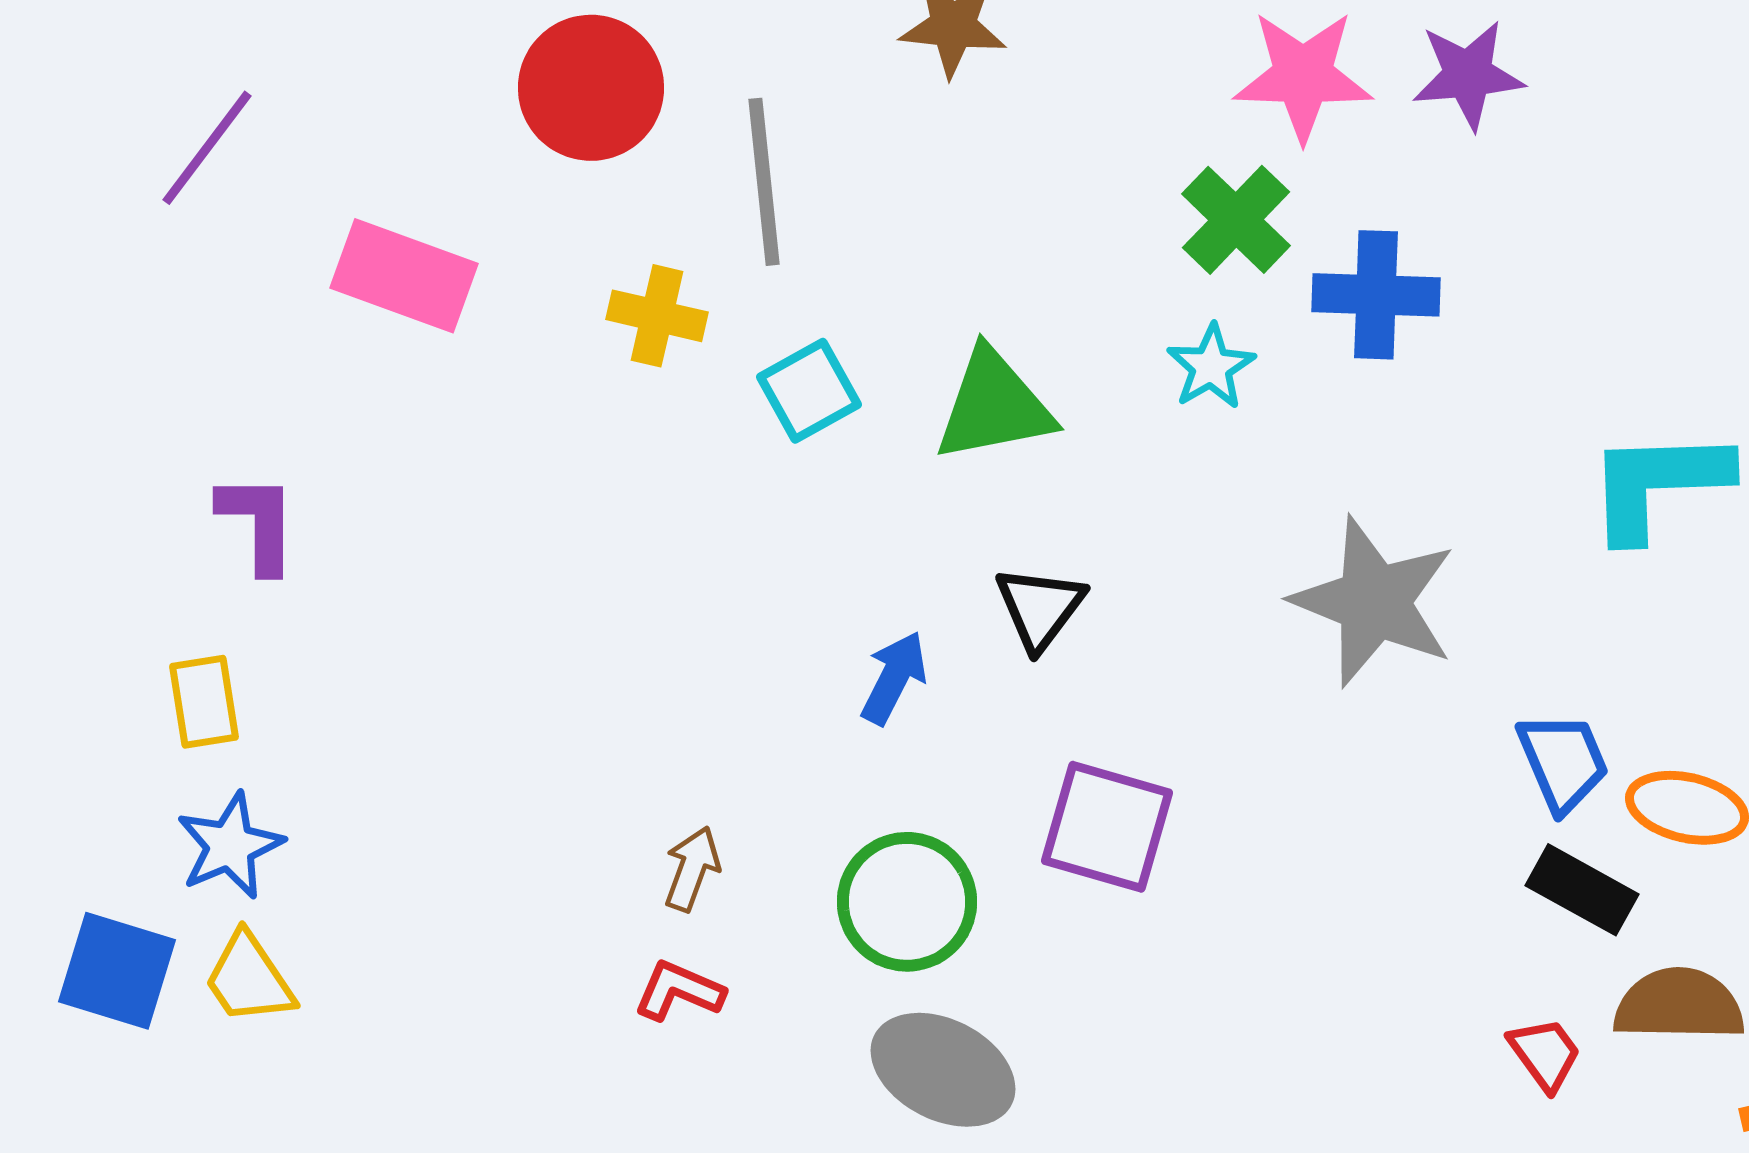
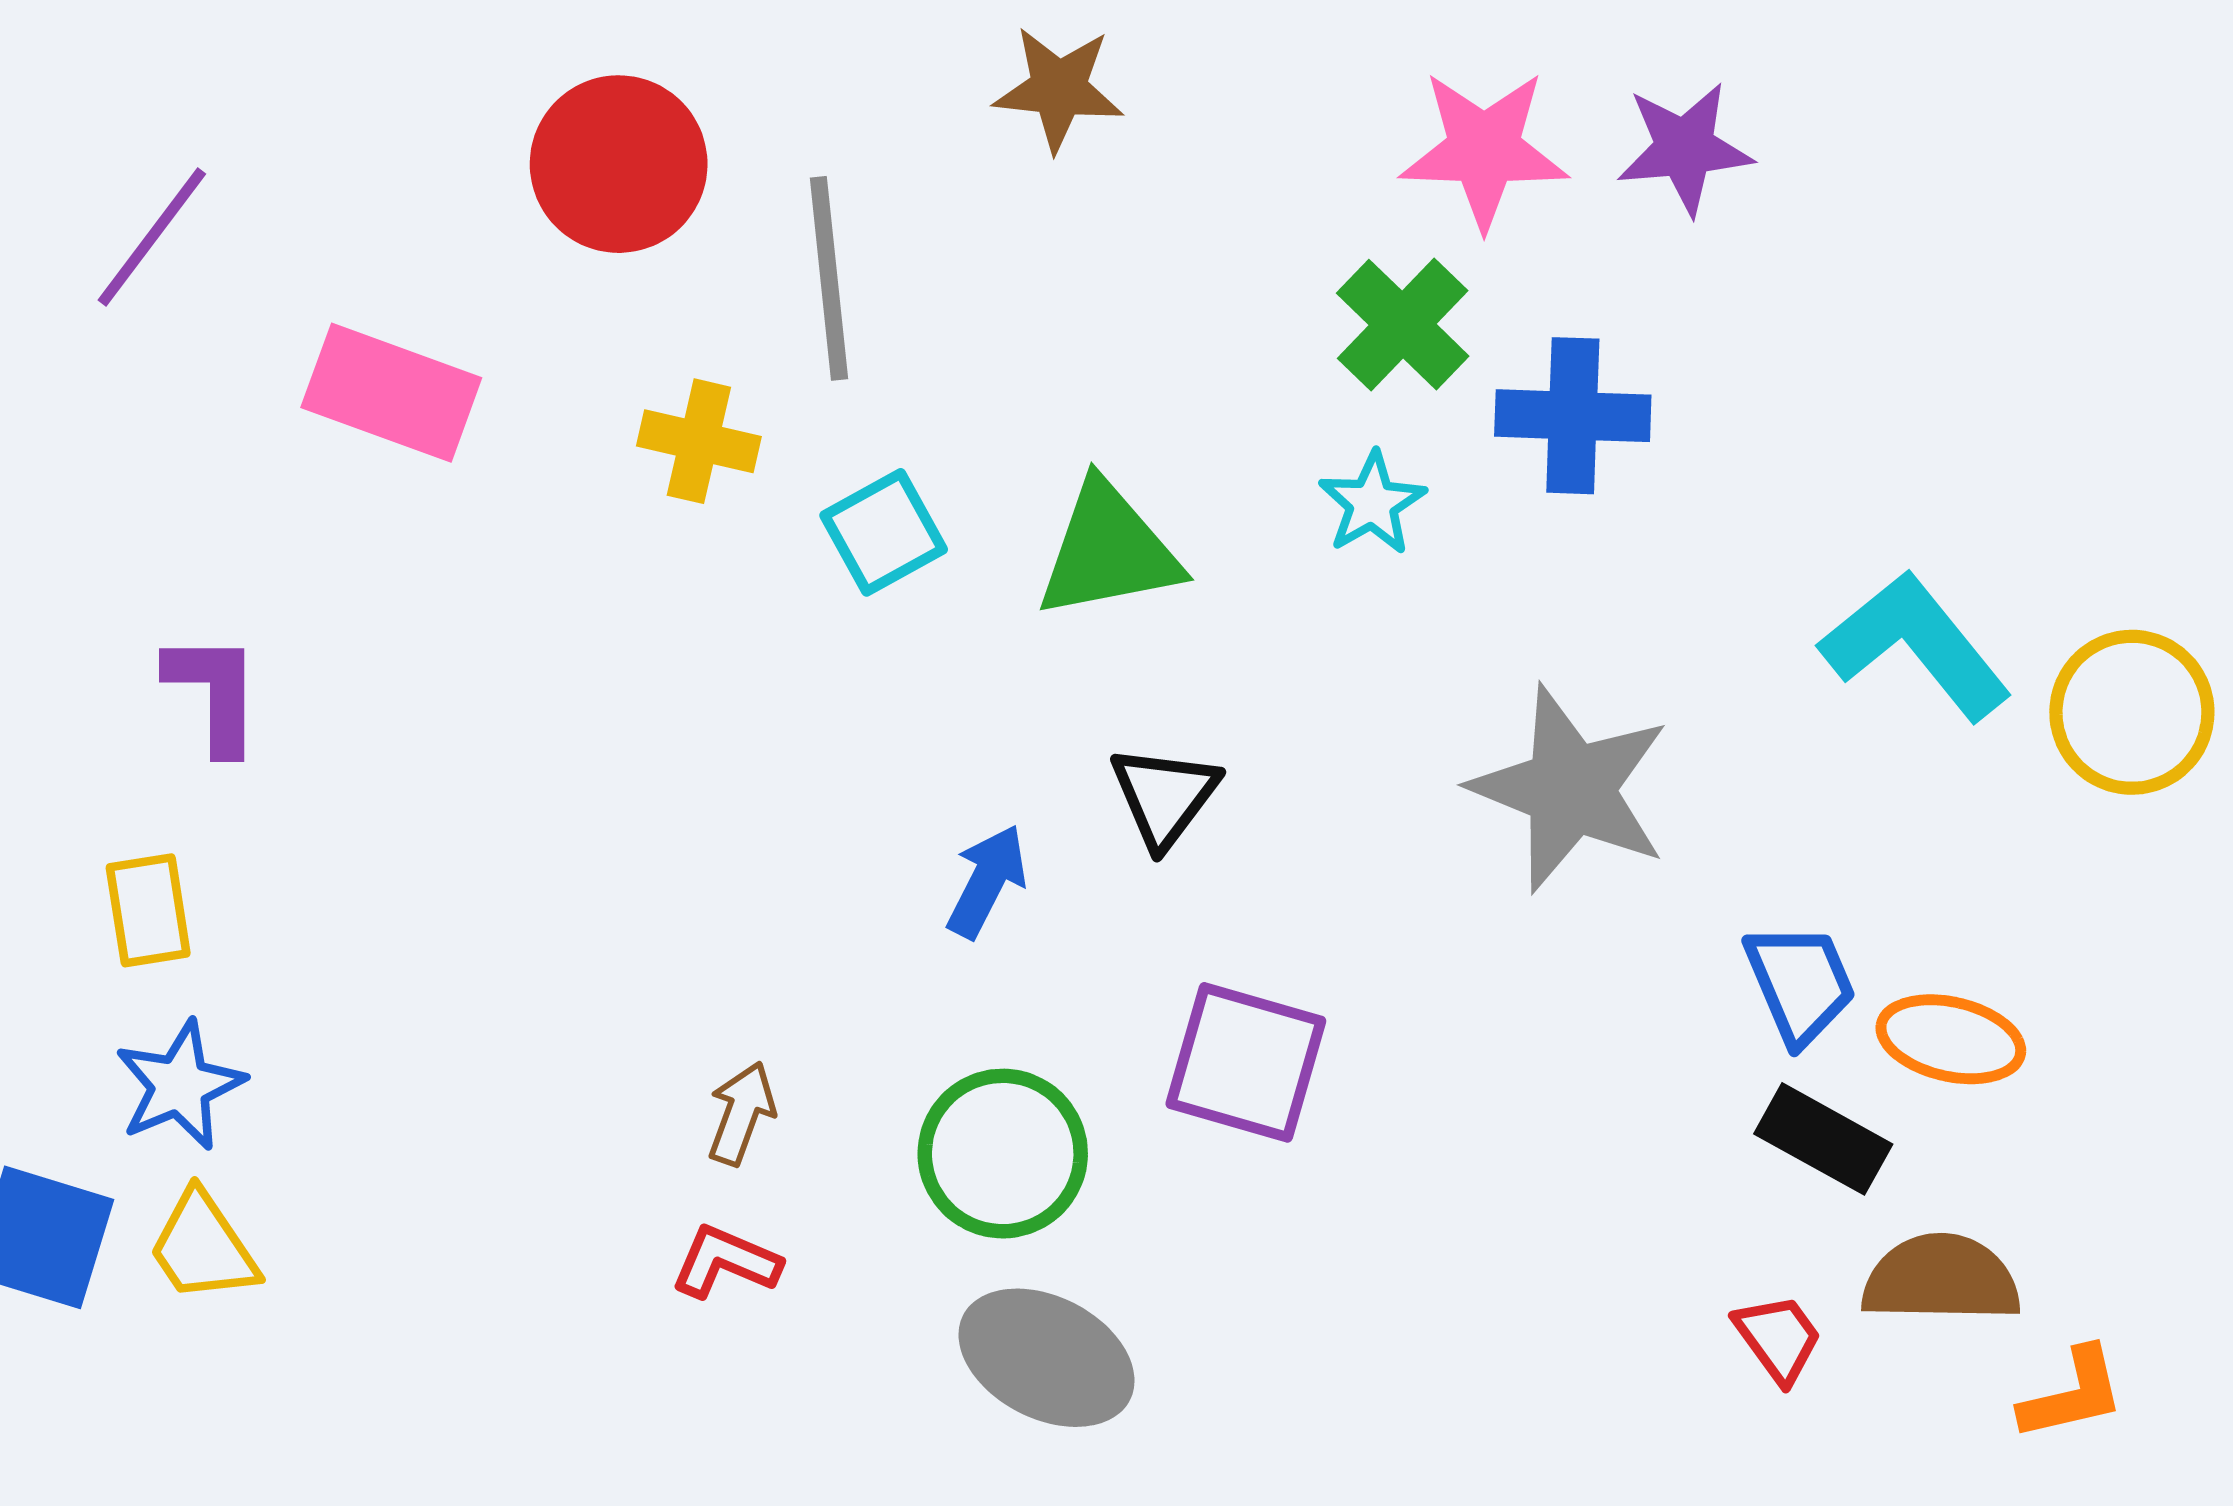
cyan L-shape: (1658, 484) -> (1916, 645), turned 53

